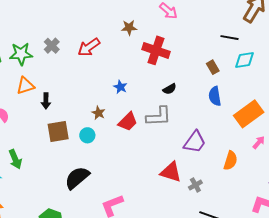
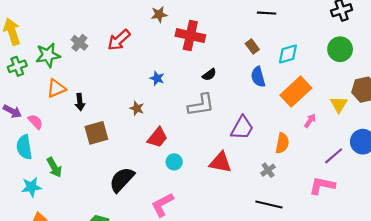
cyan diamond: (244, 60) -> (288, 54), moved
red trapezoid: (128, 122) -> (157, 138), moved
cyan circle: (87, 135) -> (174, 162), moved
gray cross: (195, 185) -> (268, 170), moved

